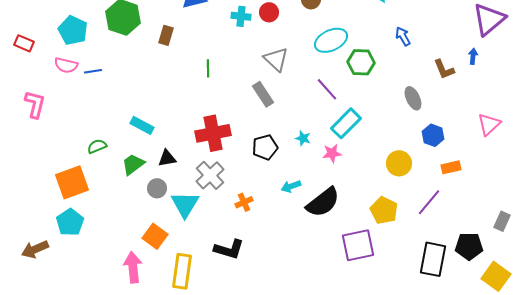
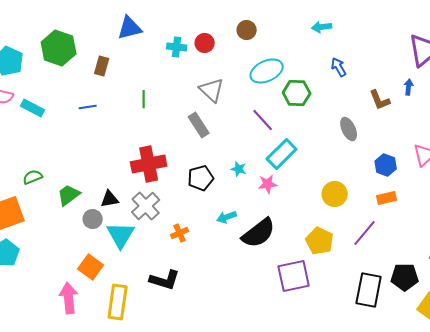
blue line: (93, 71) -> (88, 107), moved
cyan rectangle: (142, 125) -> (33, 108), moved
blue hexagon: (433, 135) -> (386, 165), moved
black triangle: (167, 158) -> (110, 199), moved

